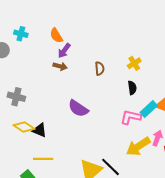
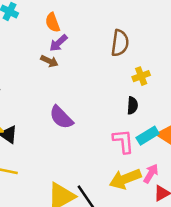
brown semicircle: (100, 69) -> (120, 43), moved, size x1.5
pink L-shape: (131, 117) -> (123, 141), turned 60

